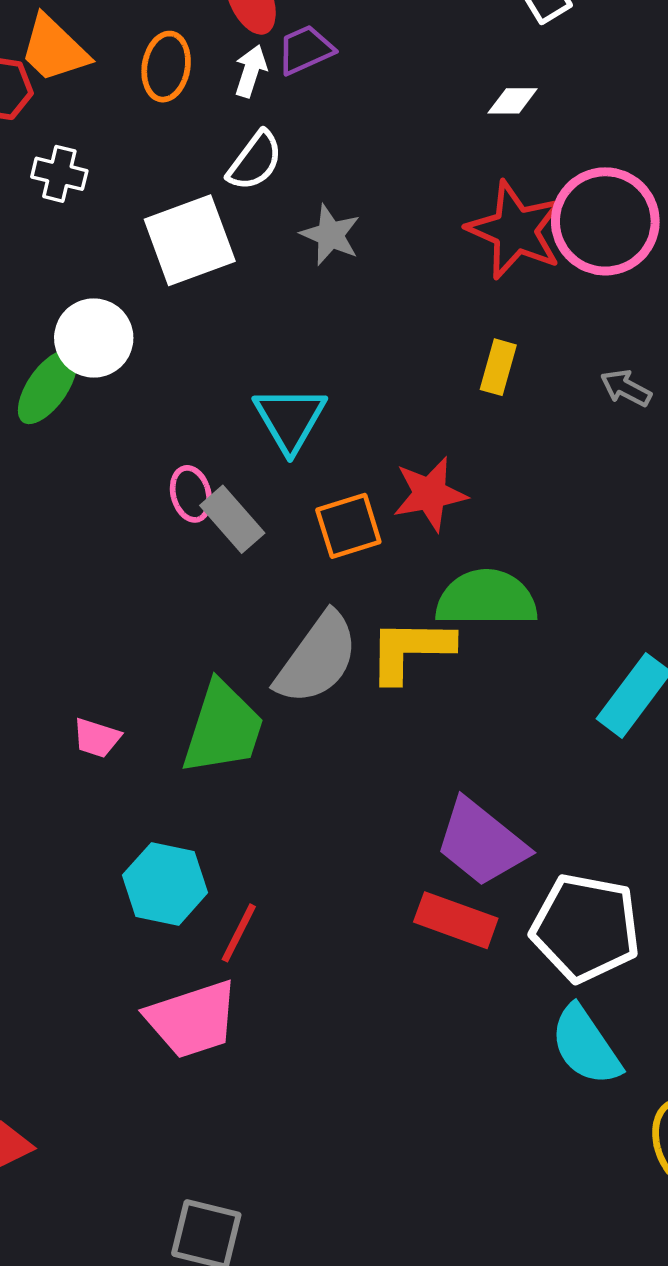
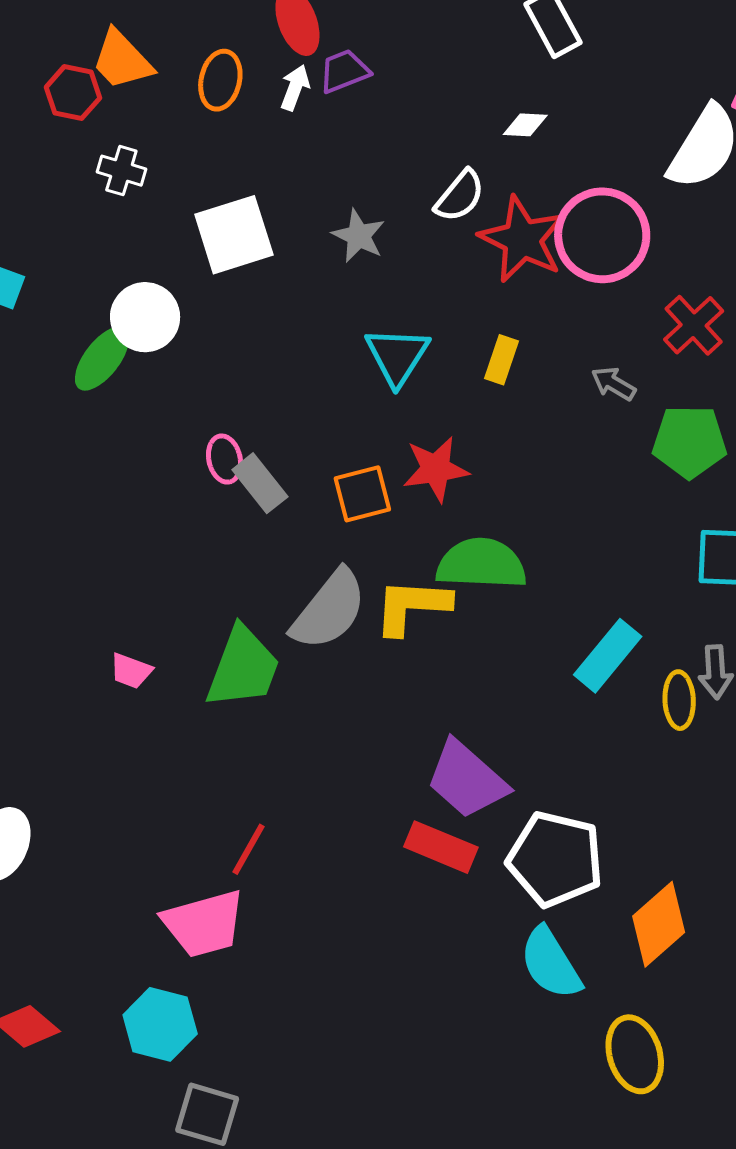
white semicircle: (255, 161) -> (460, 196), moved
cyan triangle: (290, 419) -> (397, 356), moved
cyan hexagon: (165, 884) -> (160, 1024), moved

